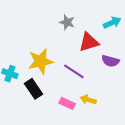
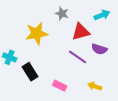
yellow star: (41, 61) -> (37, 33), moved
purple line: (74, 71) -> (78, 57), moved
yellow arrow: (88, 100) -> (95, 86), moved

